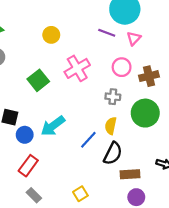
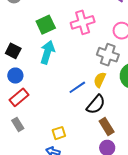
gray cross: (113, 97) -> (108, 55), size x1.5
cyan arrow: (53, 126) -> (47, 52), moved, turned 130
blue circle: (25, 135) -> (15, 76), moved
brown rectangle: (130, 174) -> (107, 126), turned 48

